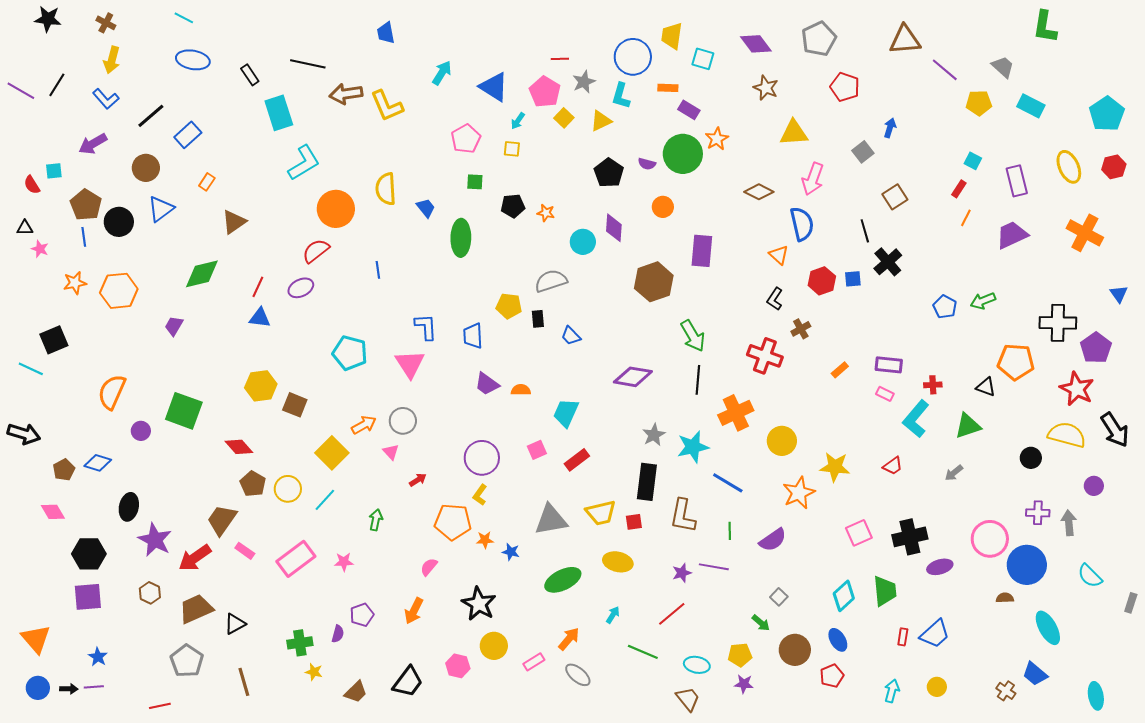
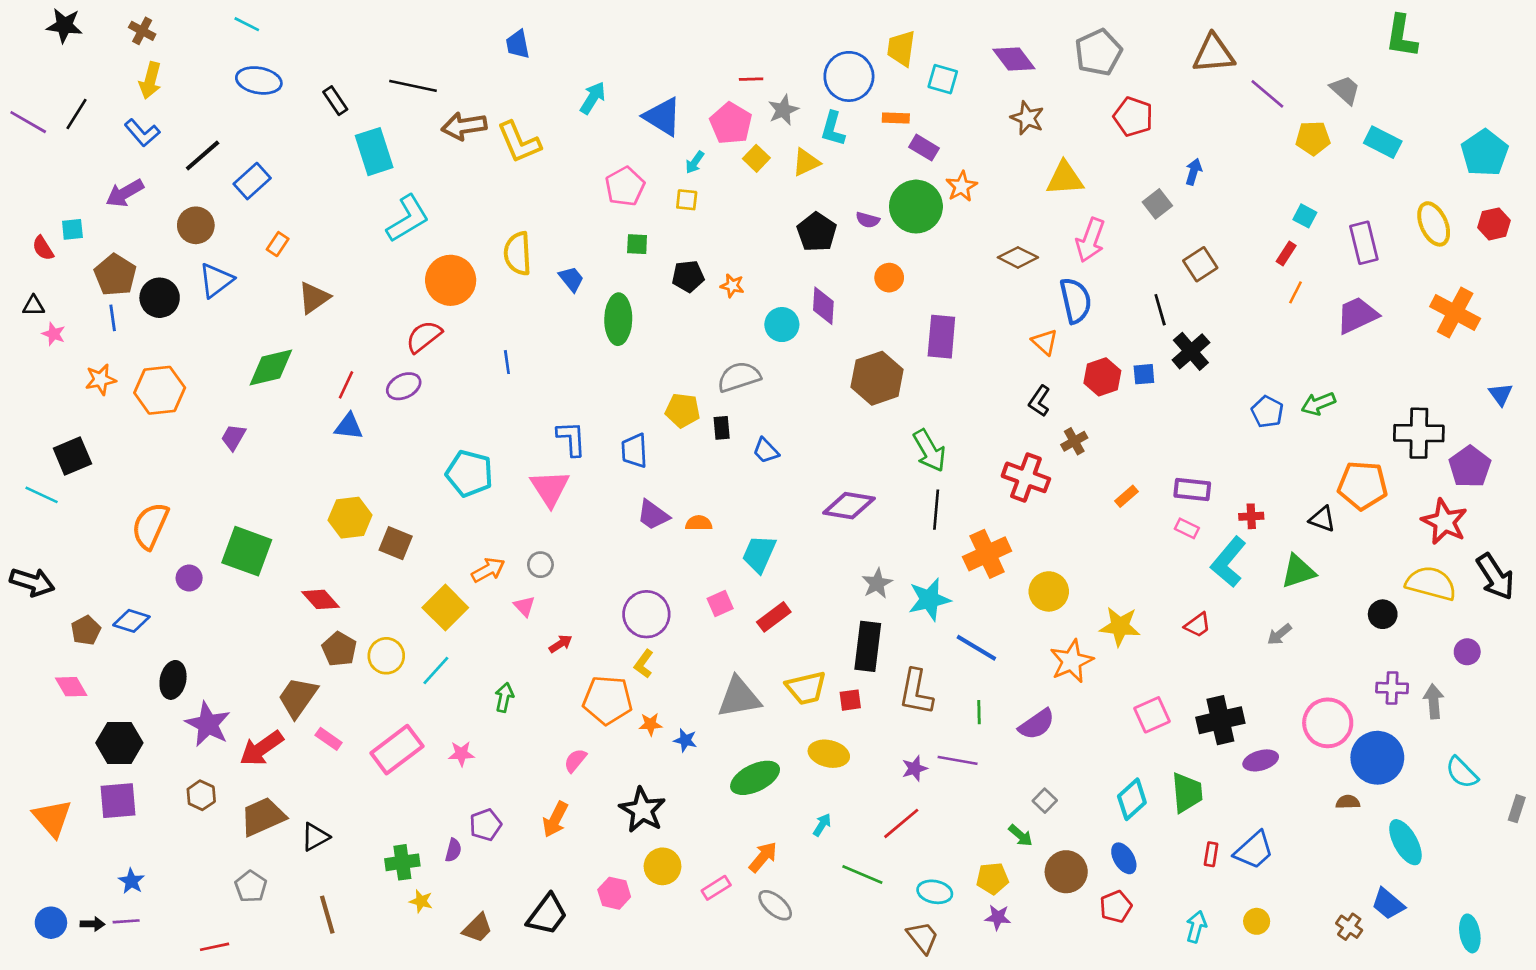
gray circle: (403, 421) -> (540, 565), size x0.7
orange triangle: (36, 639) -> (52, 818), moved
gray pentagon: (187, 661) -> (251, 886), size x0.7

